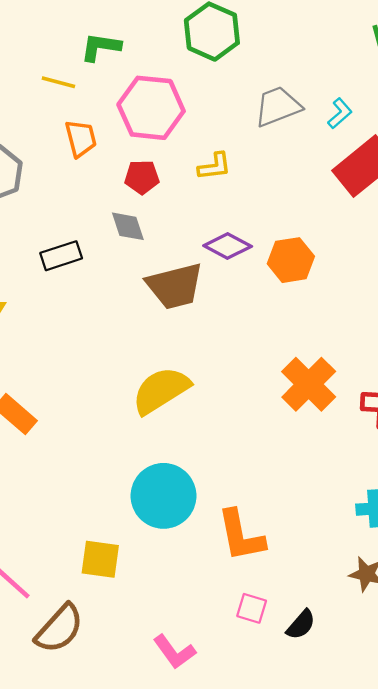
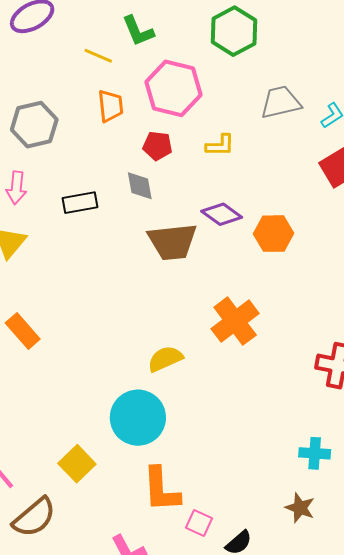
green L-shape: (101, 47) -> (138, 31), turned -129
orange cross: (309, 384) -> (235, 321), moved
yellow semicircle: (161, 390) -> (165, 359), moved, size x0.7
orange L-shape: (241, 536) -> (161, 490), moved
yellow square: (100, 559) -> (77, 464), turned 30

